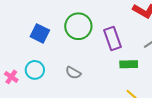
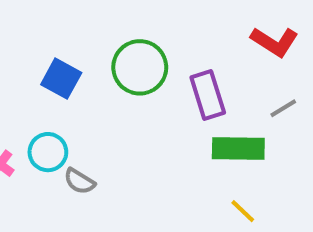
green rectangle: (129, 64) -> (238, 149), size x1.4
gray semicircle: (73, 73) -> (79, 181), moved

